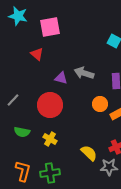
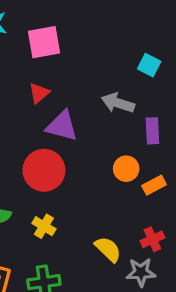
red triangle: (37, 54) -> (39, 93), moved, turned 40
gray arrow: (84, 73) -> (118, 103), moved
purple triangle: (61, 78) -> (62, 126), size x1.5

